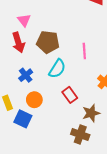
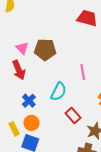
brown pentagon: (48, 42) -> (45, 50), moved
orange circle: (34, 100) -> (31, 123), moved

